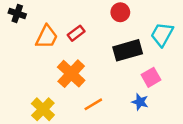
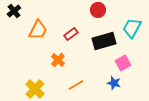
black cross: (17, 14) -> (14, 11), turned 32
red rectangle: (76, 33) -> (71, 34), moved
orange cross: (71, 74) -> (58, 60), size x0.6

